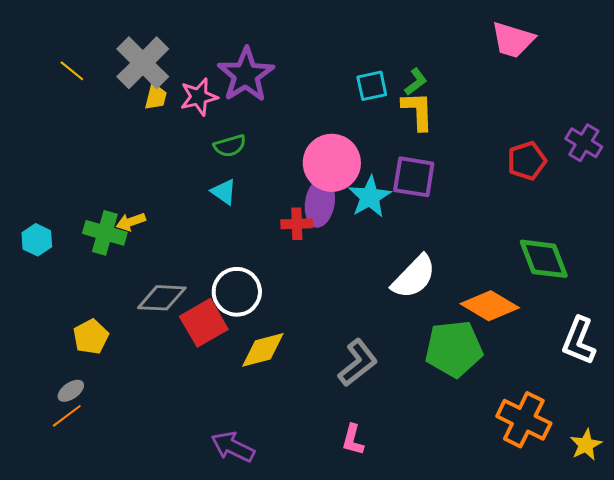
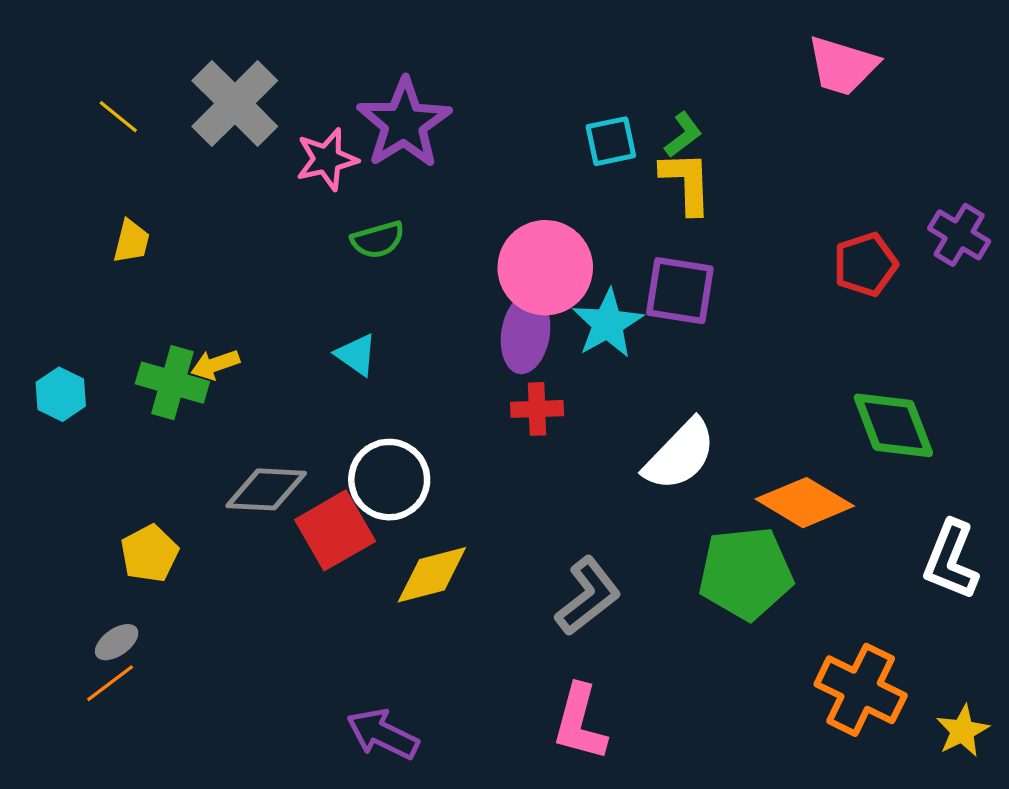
yellow trapezoid: (156, 97) -> (131, 241), moved
cyan triangle: (224, 192) -> (356, 355), moved
red cross: (297, 224) -> (537, 409), moved
pink L-shape: (353, 440) -> (580, 723), size x1.5

